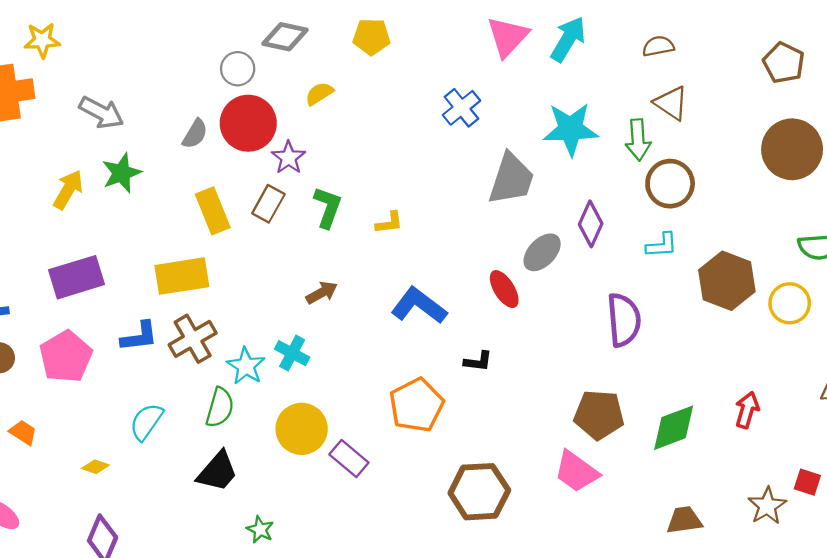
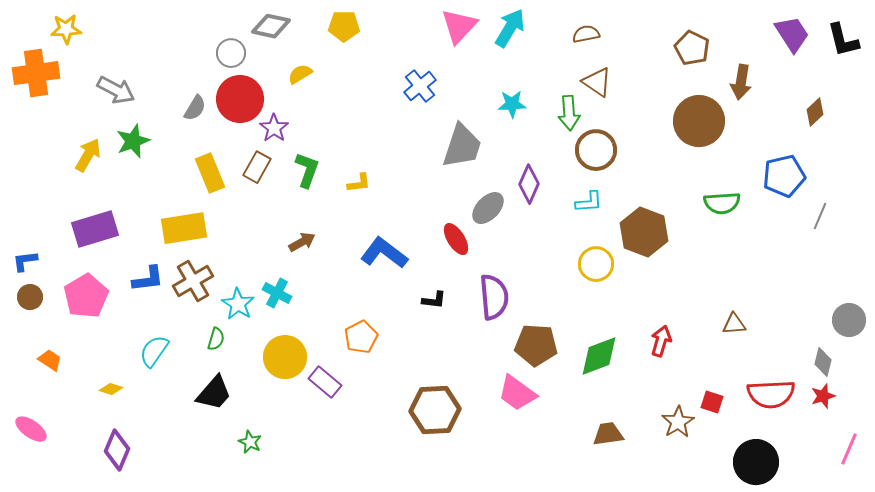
cyan star: (571, 129) -> (512, 104), size x0.6
yellow circle: (790, 303) -> (596, 264), moved
purple semicircle: (624, 320) -> (494, 297), moved
orange pentagon: (416, 405) -> (361, 337), moved, size x0.7
green semicircle: (220, 408) -> (216, 339), size x0.7

